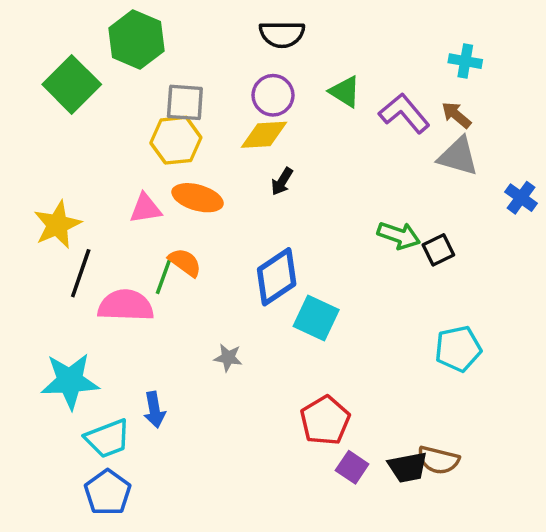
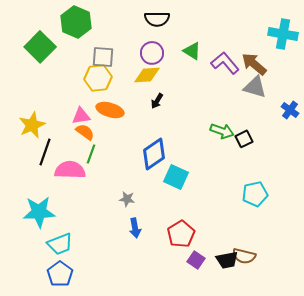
cyan cross: (465, 61) -> (283, 34), moved, size x1.6
brown arrow: (456, 115) -> (254, 64), size x1.5
orange semicircle: (185, 262) -> (85, 132), moved
blue arrow: (154, 410) -> (135, 228), moved

